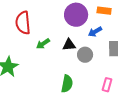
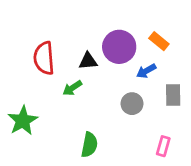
orange rectangle: (104, 11) -> (159, 41), turned 32
black triangle: (69, 45) -> (88, 61), moved
green semicircle: (67, 84) -> (89, 145), moved

